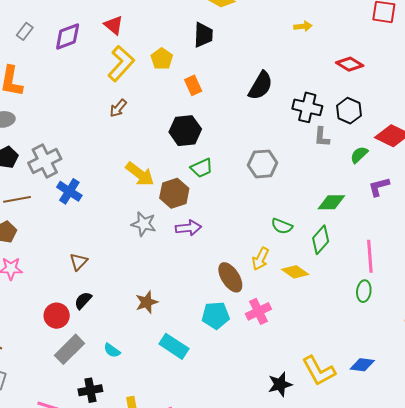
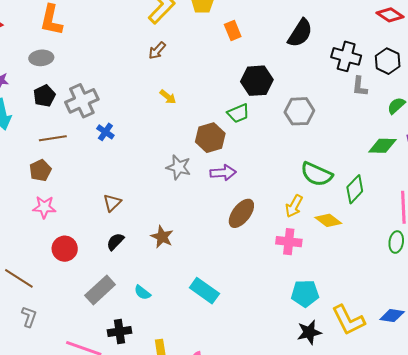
black hexagon: (185, 131) -> (257, 81), moved
yellow arrow: (140, 174) -> (168, 97), moved, size x0.6
blue cross: (69, 191) -> (105, 132), size x0.7
green diamond: (331, 202) -> (382, 146), moved
green semicircle: (282, 226) -> (317, 174), size x1.5
brown ellipse: (230, 277) -> (241, 213), moved, turned 68
brown star: (147, 302) -> (162, 237), moved, turned -30
pink cross: (258, 311) -> (289, 242), moved, turned 30
cyan pentagon: (216, 315) -> (305, 293), moved
red circle: (57, 316) -> (65, 249), moved

